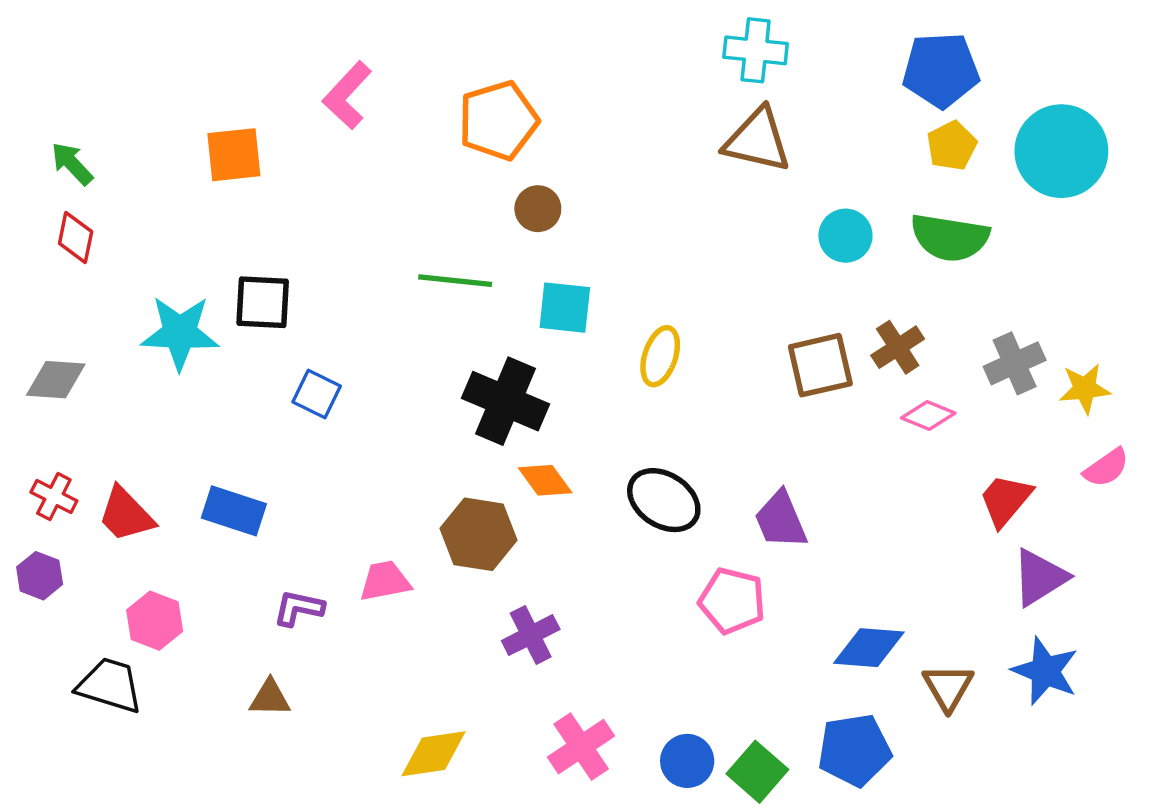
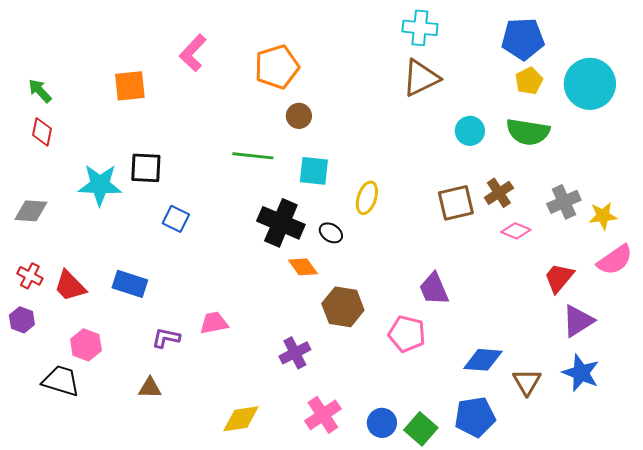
brown triangle: (757, 140) -> (421, 78), turned -39
pink semicircle: (1106, 468) -> (615, 260), size x1.4
black ellipse: (664, 500) -> (331, 233), moved, size x0.6
brown hexagon: (478, 534) -> (343, 307), moved

